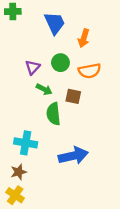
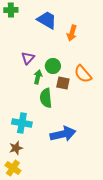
blue trapezoid: (55, 23) -> (47, 20), turned -35
green circle: (60, 63) -> (53, 66), moved
orange semicircle: (90, 71) -> (83, 74), moved, turned 60
green arrow: (44, 89) -> (38, 77), turned -104

